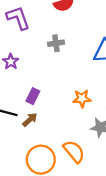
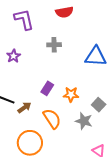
purple rectangle: (33, 96) -> (47, 88), moved
orange semicircle: (74, 151) -> (52, 119), moved

